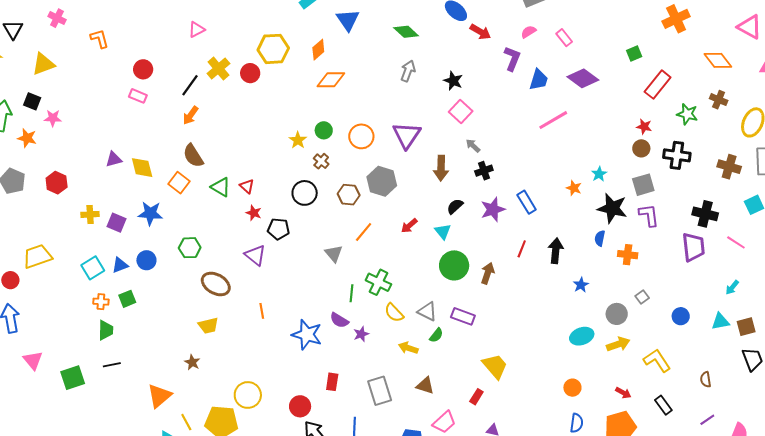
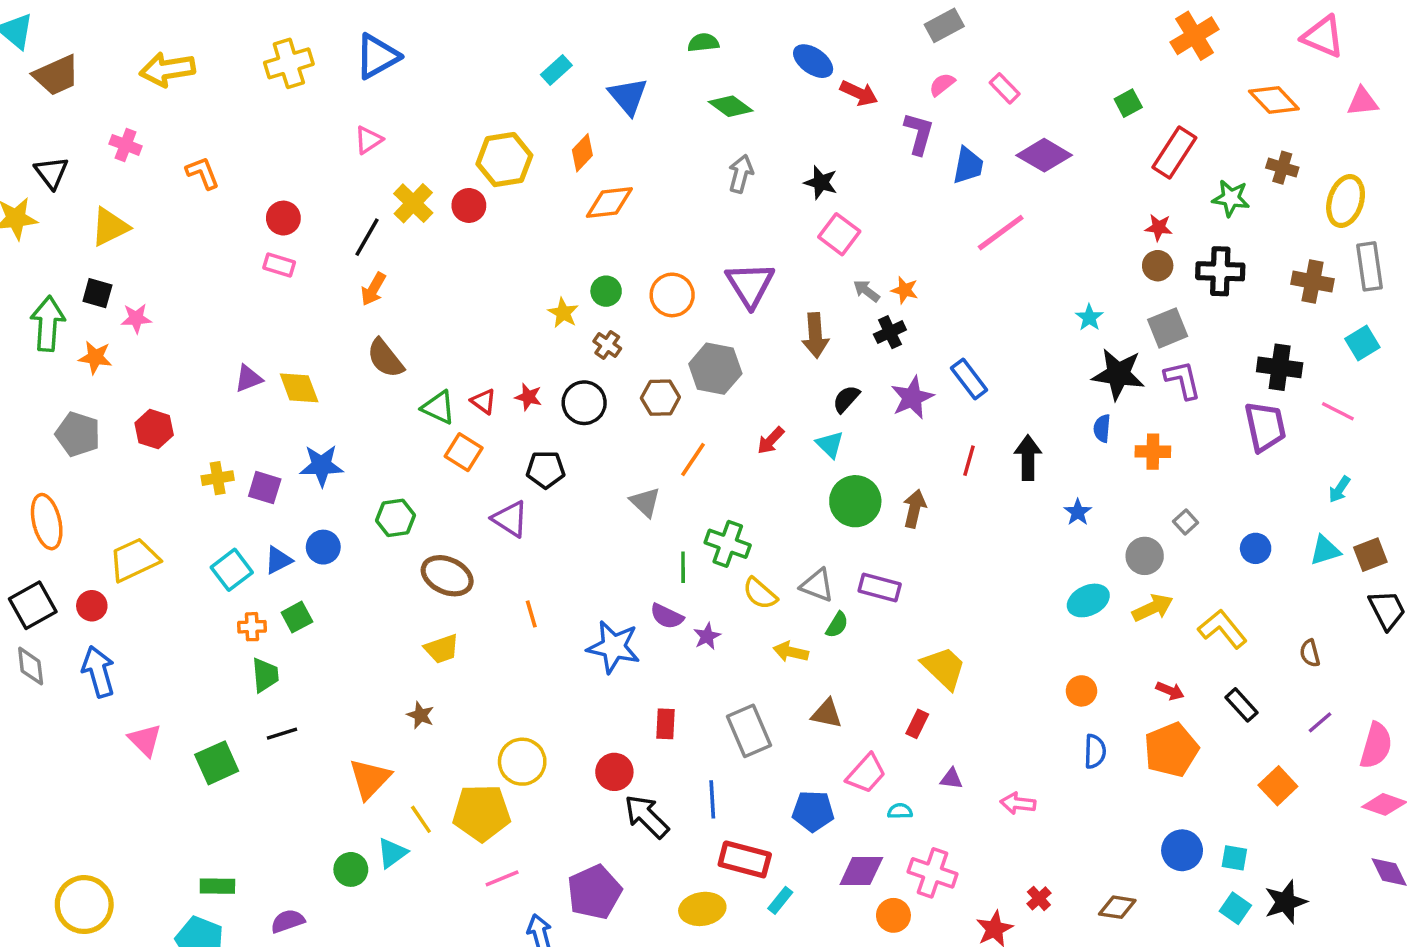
orange square: (179, 183) -> (464, 452), moved
orange star: (574, 188) -> (905, 290), moved
red star: (254, 213) -> (528, 397), moved

